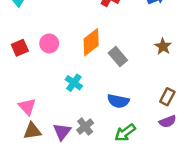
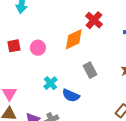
orange diamond: (91, 42) -> (74, 39), moved
blue semicircle: (118, 101) -> (71, 95), moved

